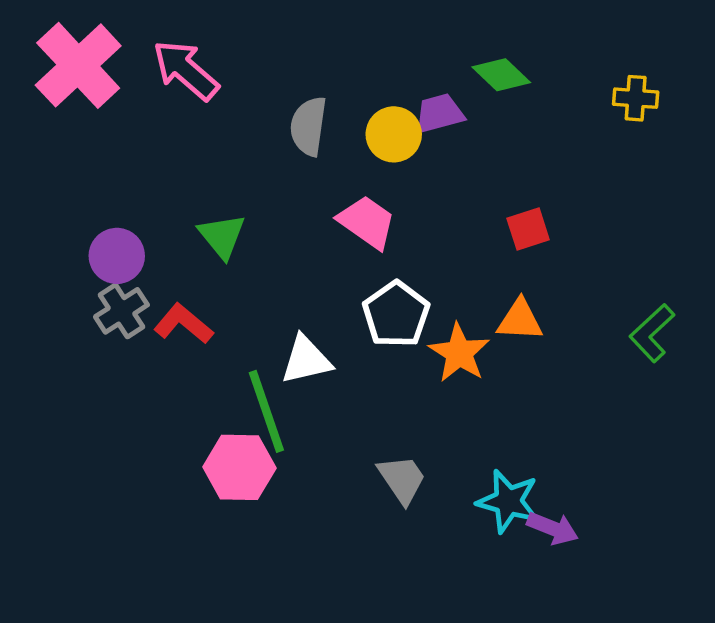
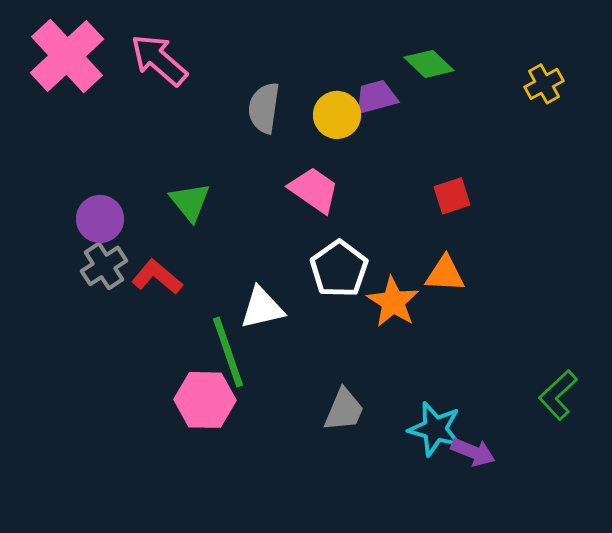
yellow cross: (636, 98) -> (544, 84), turned -33
green L-shape: (652, 333) -> (558, 395), moved
gray trapezoid: (402, 479) -> (344, 410), turned 57

